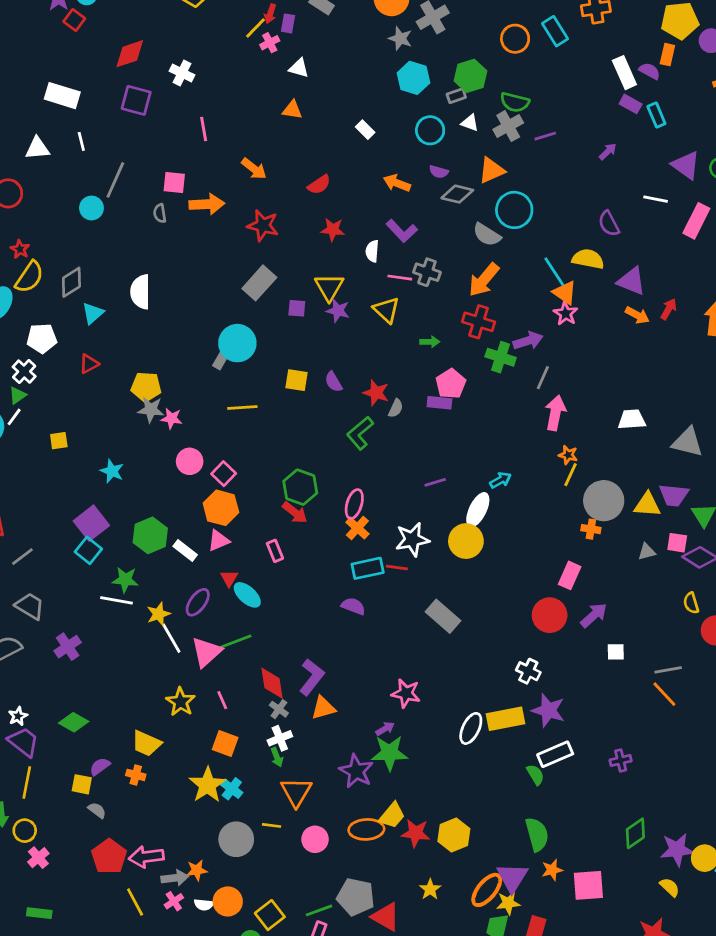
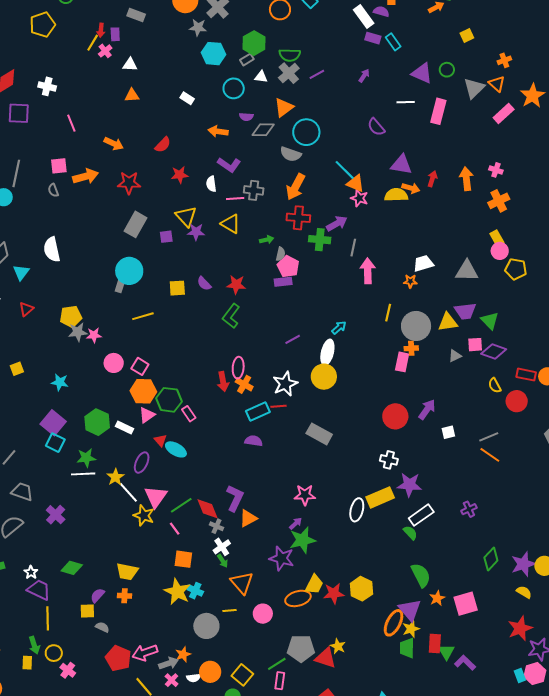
yellow semicircle: (588, 259) -> (396, 195), moved
gray semicircle: (396, 408) -> (280, 254), moved
orange star: (568, 455) -> (410, 281), moved
green hexagon: (300, 487) -> (169, 400), moved
red arrow: (295, 513) -> (223, 382), moved, turned 54
pink rectangle: (570, 575) -> (402, 362), moved
green line: (236, 641) -> (181, 505), moved
yellow star: (181, 702) -> (144, 515), moved
yellow star: (430, 889) -> (338, 646), moved

